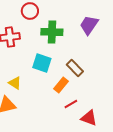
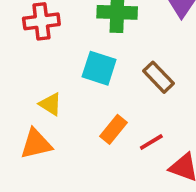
orange rectangle: (61, 85) -> (113, 129), moved

